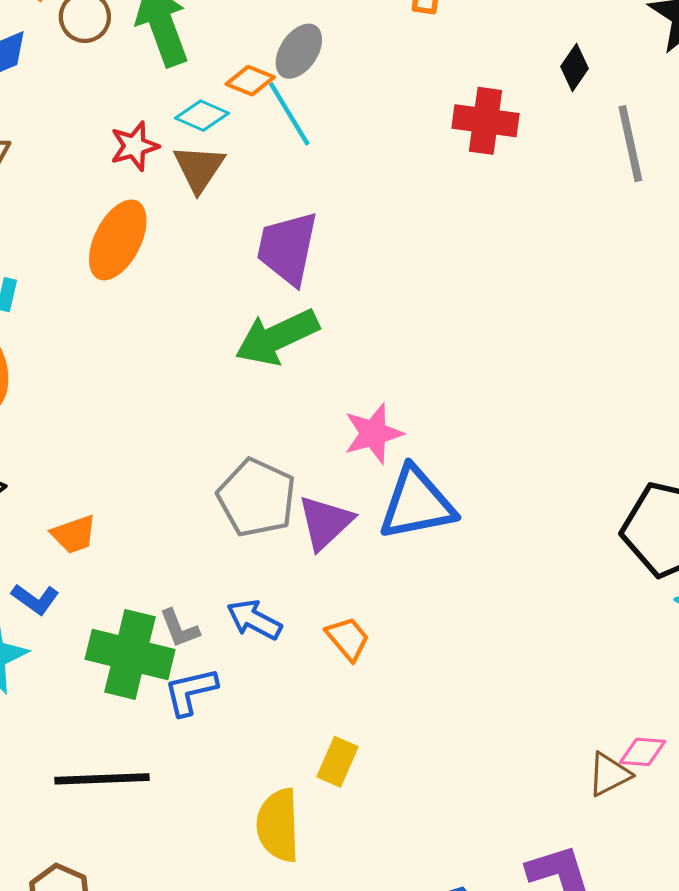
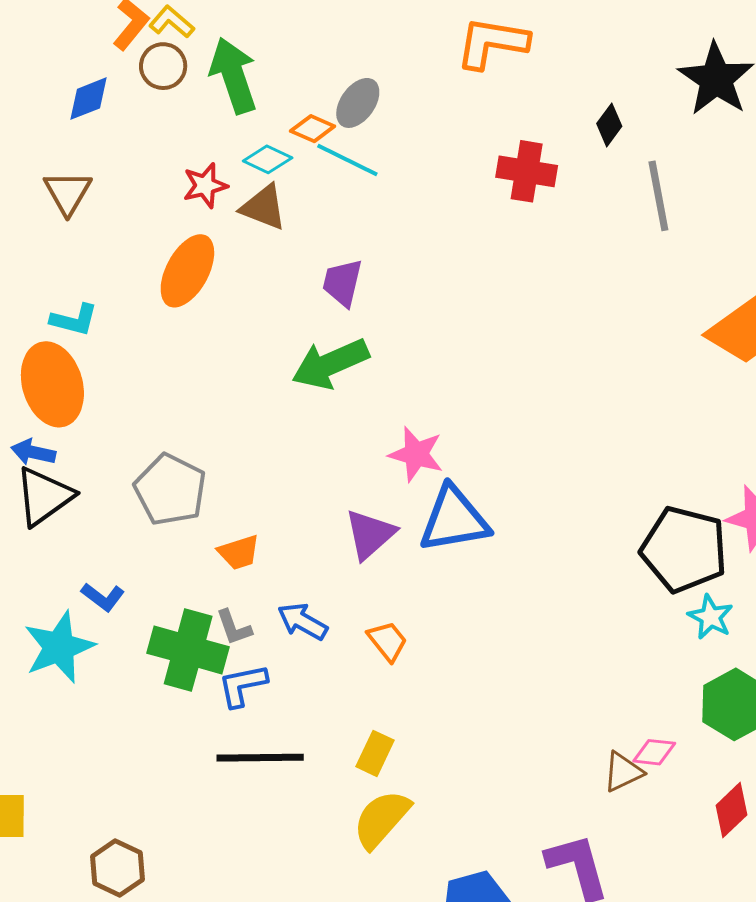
cyan line: (289, 114) -> (347, 160), turned -34
brown triangle: (199, 168) -> (264, 207), turned -44
purple trapezoid: (288, 248) -> (342, 283), size x0.7
pink star: (373, 433) -> (416, 454), turned 30
gray pentagon: (257, 498) -> (170, 490), moved
orange trapezoid: (74, 534) -> (239, 552), moved
black line: (102, 779) -> (260, 758), moved
yellow semicircle: (278, 825) -> (381, 819), moved, turned 42

